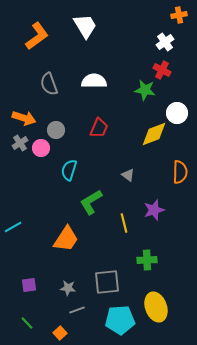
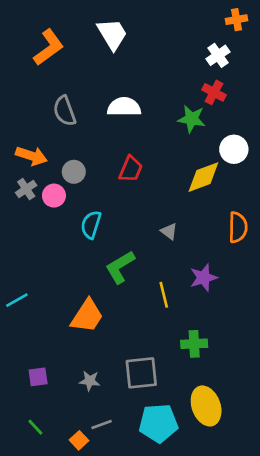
gray line: (77, 310) -> (102, 424), moved

